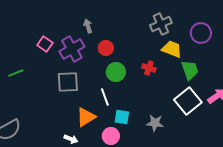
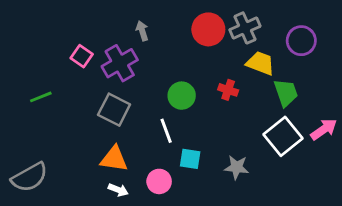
red circle: (106, 48) -> (208, 29), moved, size x1.5
gray square: (68, 82) -> (114, 110), turned 30
orange triangle: (86, 117) -> (114, 159), moved, turned 40
pink circle: (111, 136) -> (159, 181), moved

